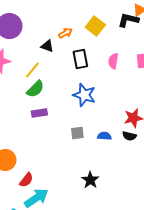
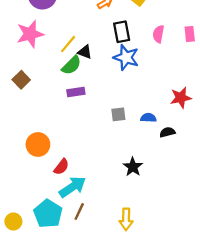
black triangle: (47, 46) -> (85, 52), moved
blue star: (84, 95) -> (126, 57), moved
black semicircle: (129, 136) -> (167, 132), moved, turned 152

